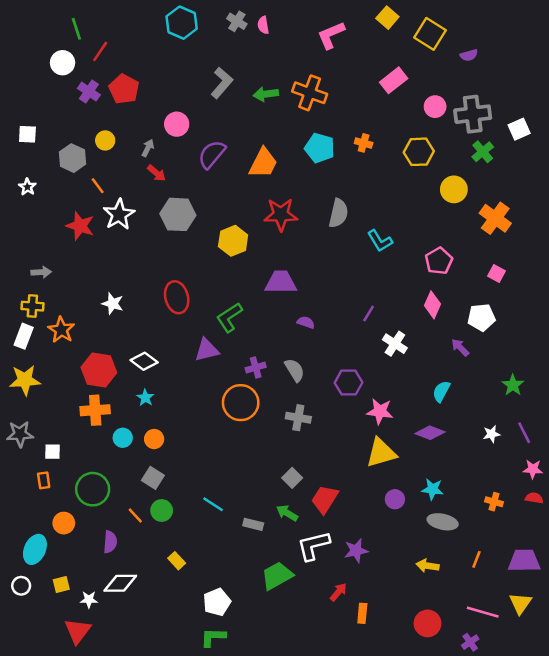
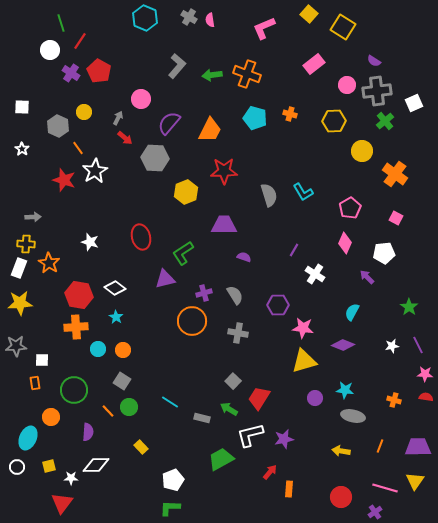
purple semicircle: (469, 55) -> (374, 61), moved, turned 48
gray semicircle: (338, 213) -> (269, 195), moved, turned -30
gray hexagon: (178, 214) -> (155, 158), moved

